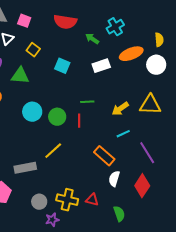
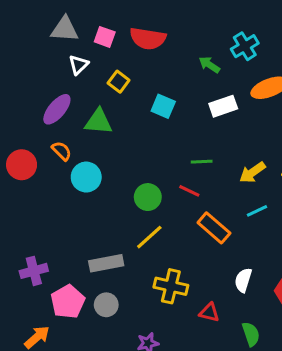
red semicircle: (65, 22) -> (148, 38), moved
cyan circle: (32, 112) -> (86, 177), moved
green circle: (57, 117) -> (148, 197), moved
red line: (79, 121) -> (189, 191), turned -64
orange rectangle: (104, 156) -> (214, 228), moved
yellow cross: (67, 200) -> (171, 286), moved
gray circle: (39, 202) -> (106, 305), moved

